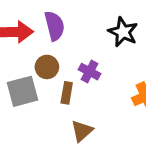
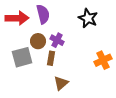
purple cross: (90, 72) -> (57, 40), moved

